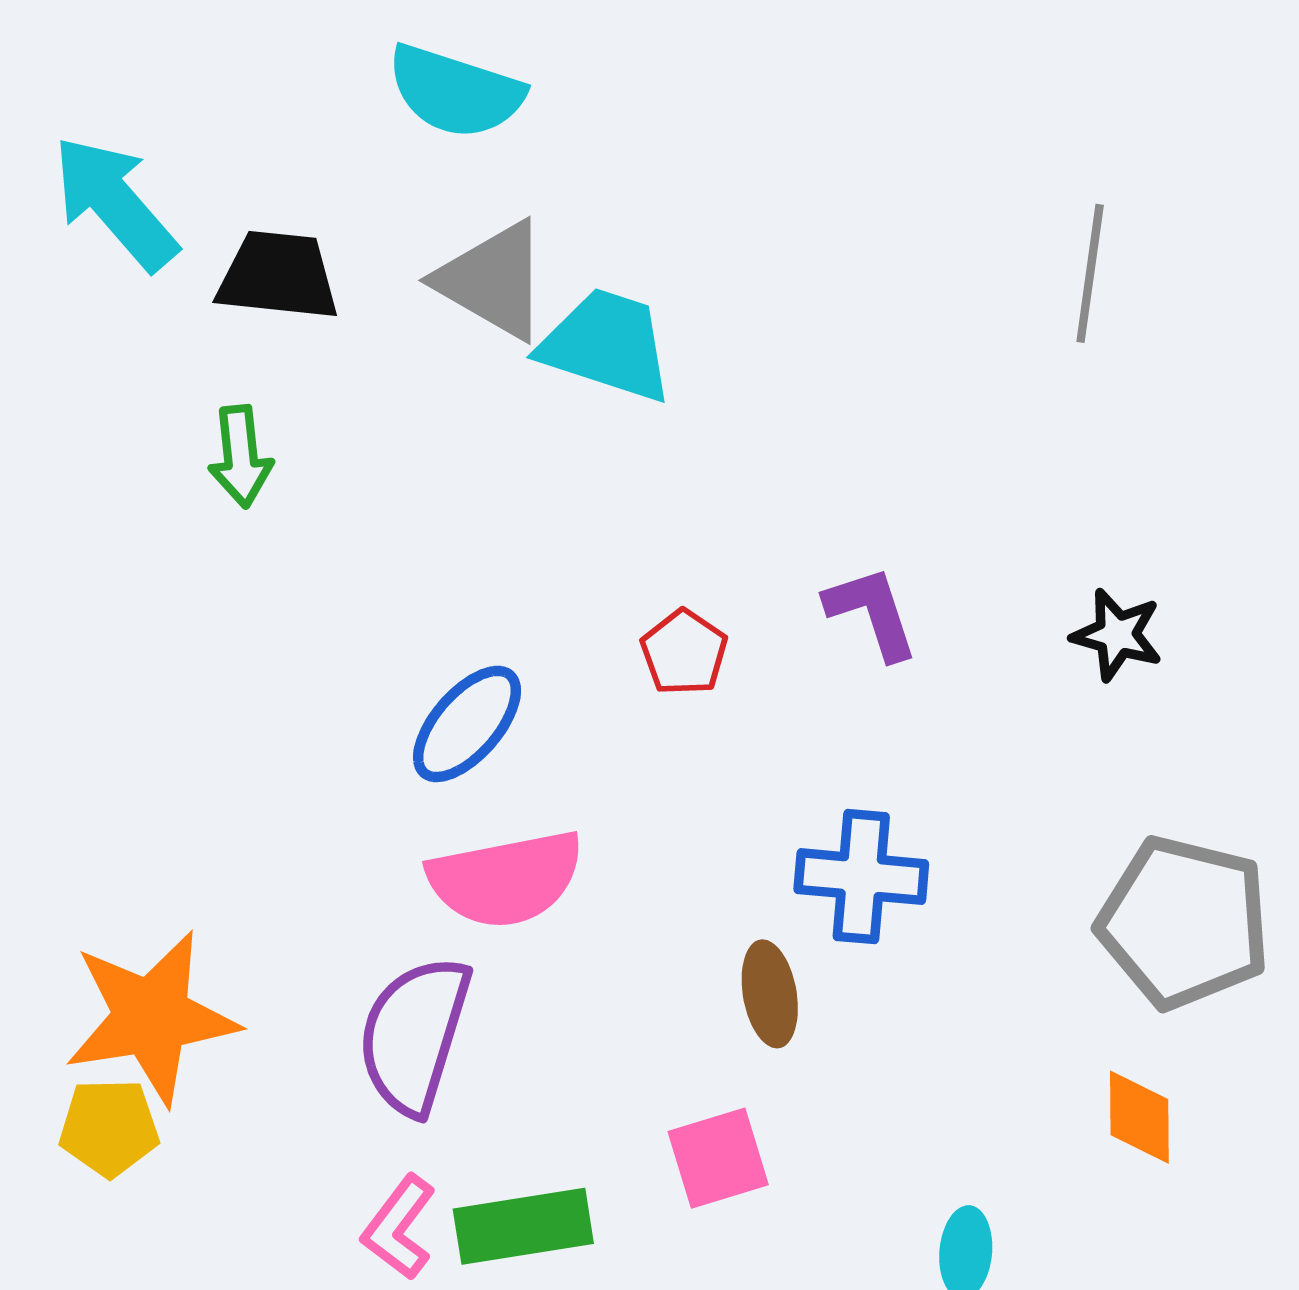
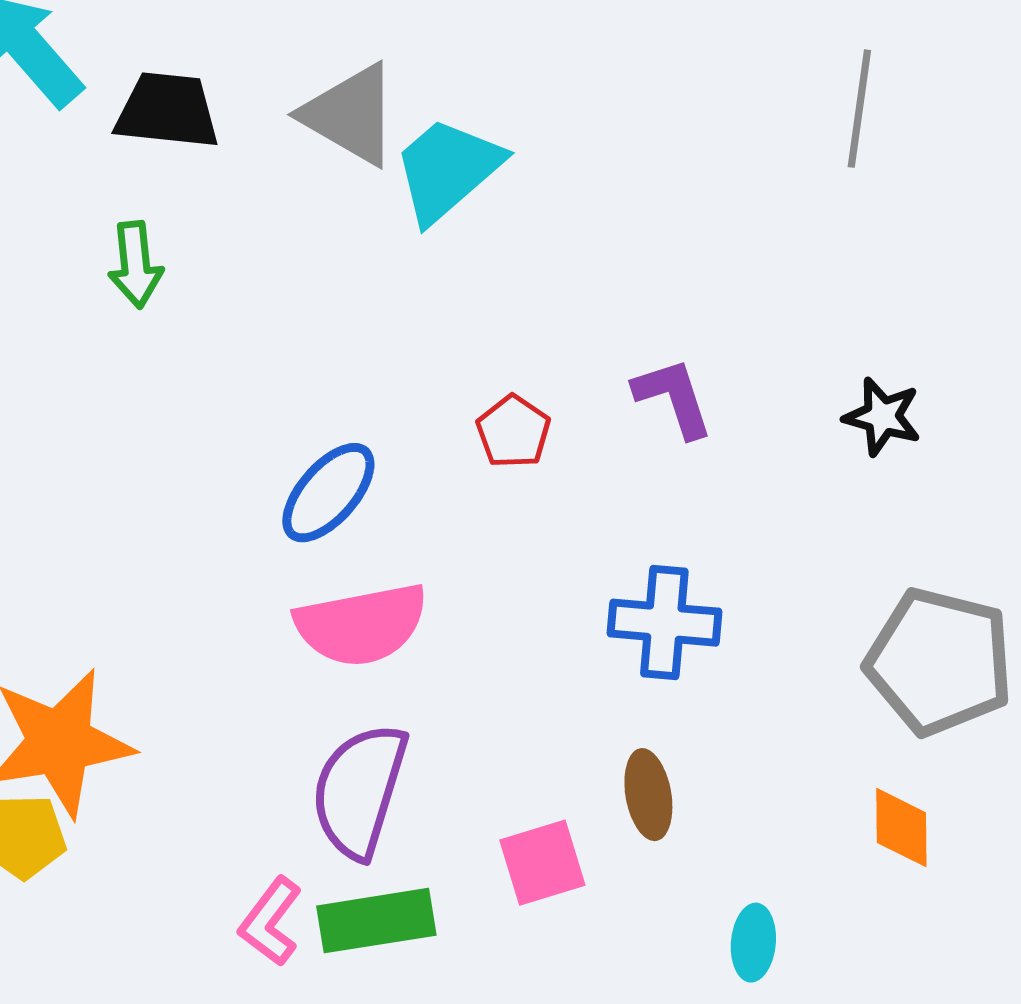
cyan trapezoid: (607, 345) -> (447, 170), turned -59
brown ellipse: (770, 994) -> (648, 795), moved
purple semicircle: (414, 1035) -> (359, 791), moved

